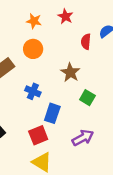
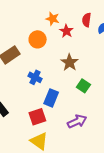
red star: (65, 16) -> (66, 31), moved
orange star: (34, 21) -> (52, 19), moved
red semicircle: (86, 42) -> (87, 20), moved

